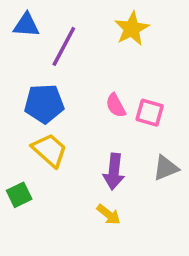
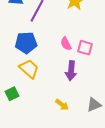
gray triangle: (166, 168) -> (94, 105), moved
purple arrow: (114, 172) -> (71, 71), moved

